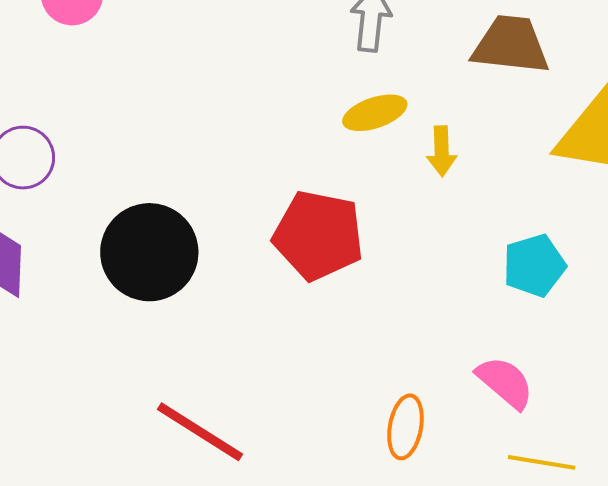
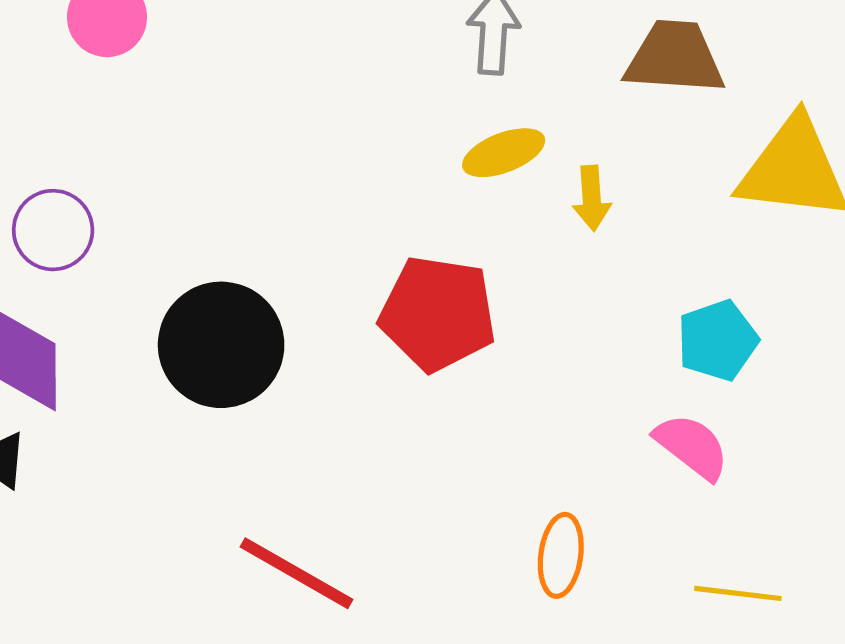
pink semicircle: (505, 382) -> (692, 446), moved

